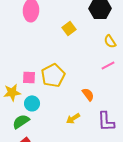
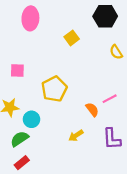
pink line: (108, 65) -> (110, 99), moved
pink square: (29, 77) -> (17, 70), moved

